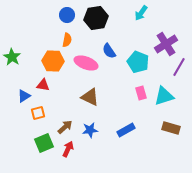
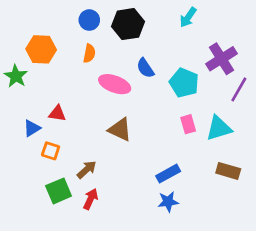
orange hexagon: (53, 61) -> (41, 49), moved
orange square: (38, 113) -> (51, 151), turned 32
blue star: (90, 130) -> (168, 202), moved

